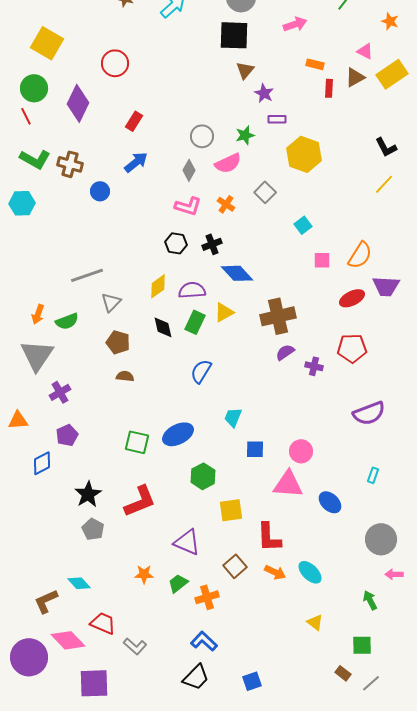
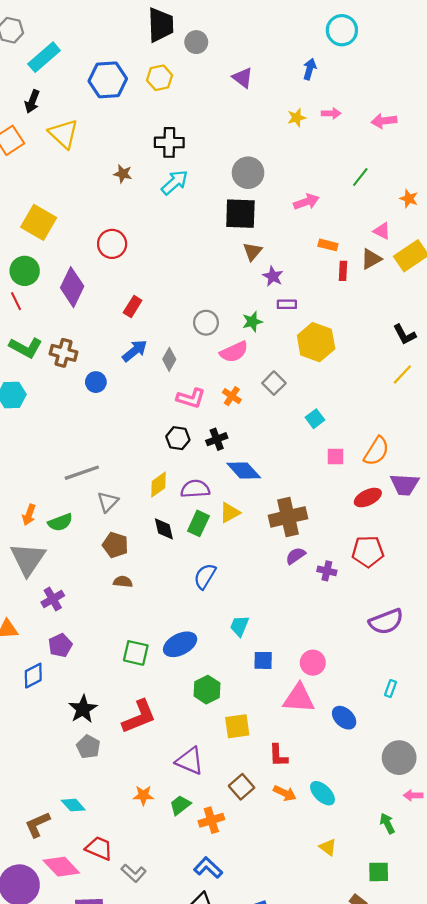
gray diamond: (189, 170) -> (169, 359), moved
red L-shape: (269, 537) -> (278, 755), size x0.7

